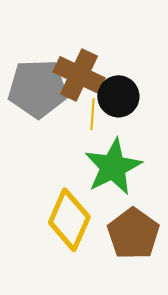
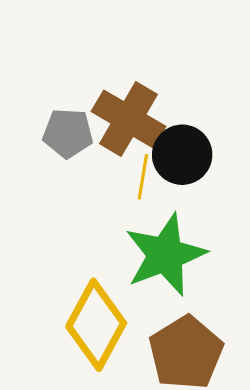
gray pentagon: (38, 89) -> (68, 133), size x0.6

